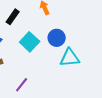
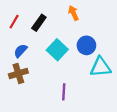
purple line: (22, 85) -> (64, 92), moved, turned -35

